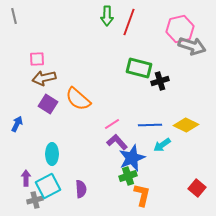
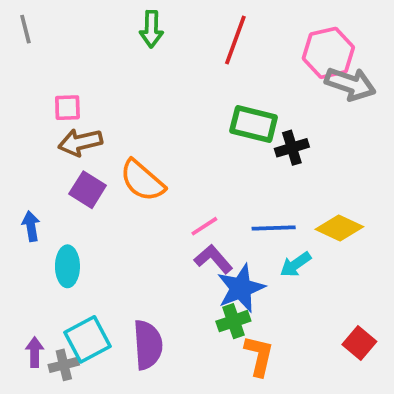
green arrow: (107, 16) -> (151, 29), moved
blue arrow: (17, 124) -> (31, 226), turned -35
cyan ellipse: (52, 154) -> (67, 266), moved
purple arrow: (26, 178) -> (35, 352), moved
purple semicircle: (81, 189) -> (148, 345), size x1.5

